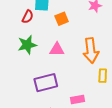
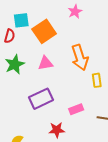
orange square: (62, 19) -> (44, 31), size x1.6

